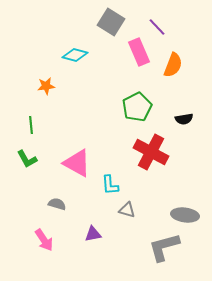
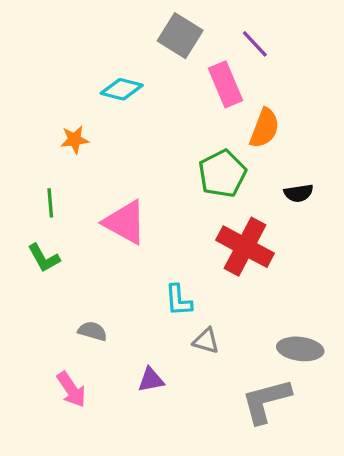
orange semicircle: (173, 65) -> (265, 128), moved
pink triangle: (77, 163) -> (125, 222), moved

